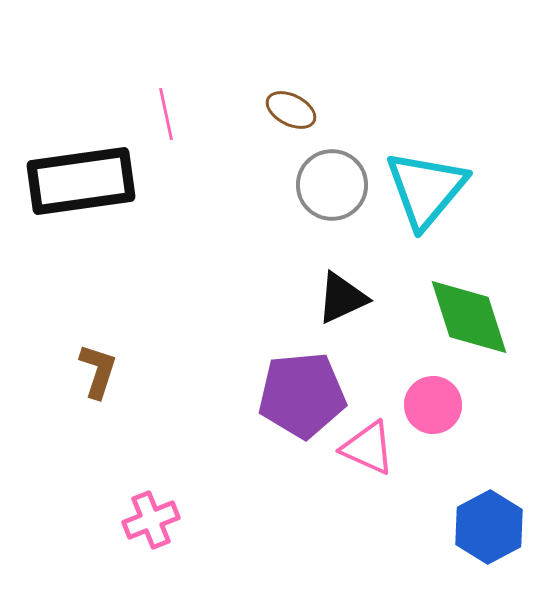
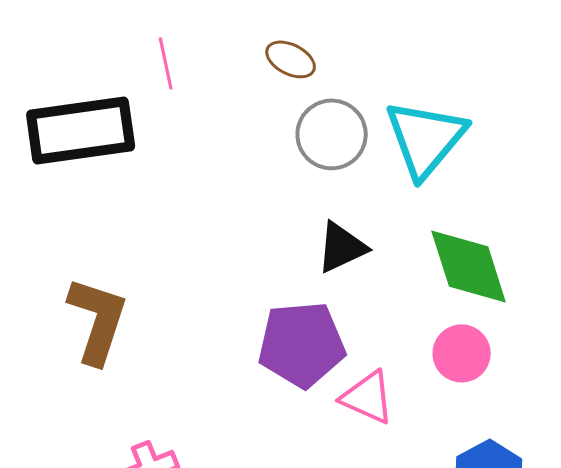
brown L-shape: (98, 371) -> (98, 320), size x1.6
pink circle: (433, 405) -> (462, 353), moved

